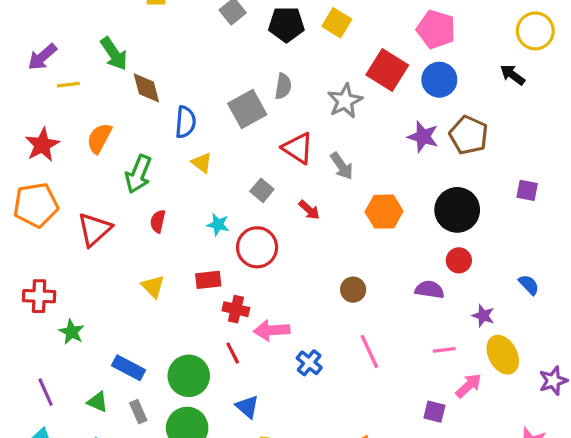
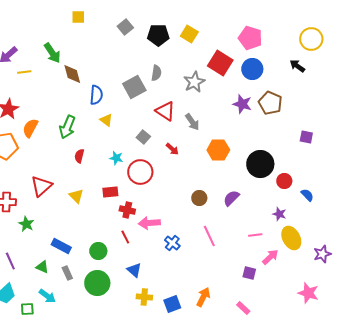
orange semicircle: (99, 138) -> (30, 128), moved
black circle: (457, 210) -> (260, 164), moved
red triangle: (94, 229) -> (41, 186), moved
red circle: (459, 260) -> (284, 181), moved
purple semicircle: (430, 290) -> (231, 198), moved, turned -54
green circle: (189, 376) -> (98, 251), size x0.7

